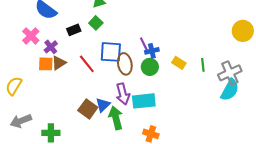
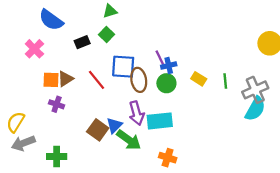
purple cross: (51, 47) -> (57, 104), moved, turned -32
yellow semicircle: (14, 86) -> (16, 122), moved
green arrow: (116, 118) -> (129, 140), turned 140

